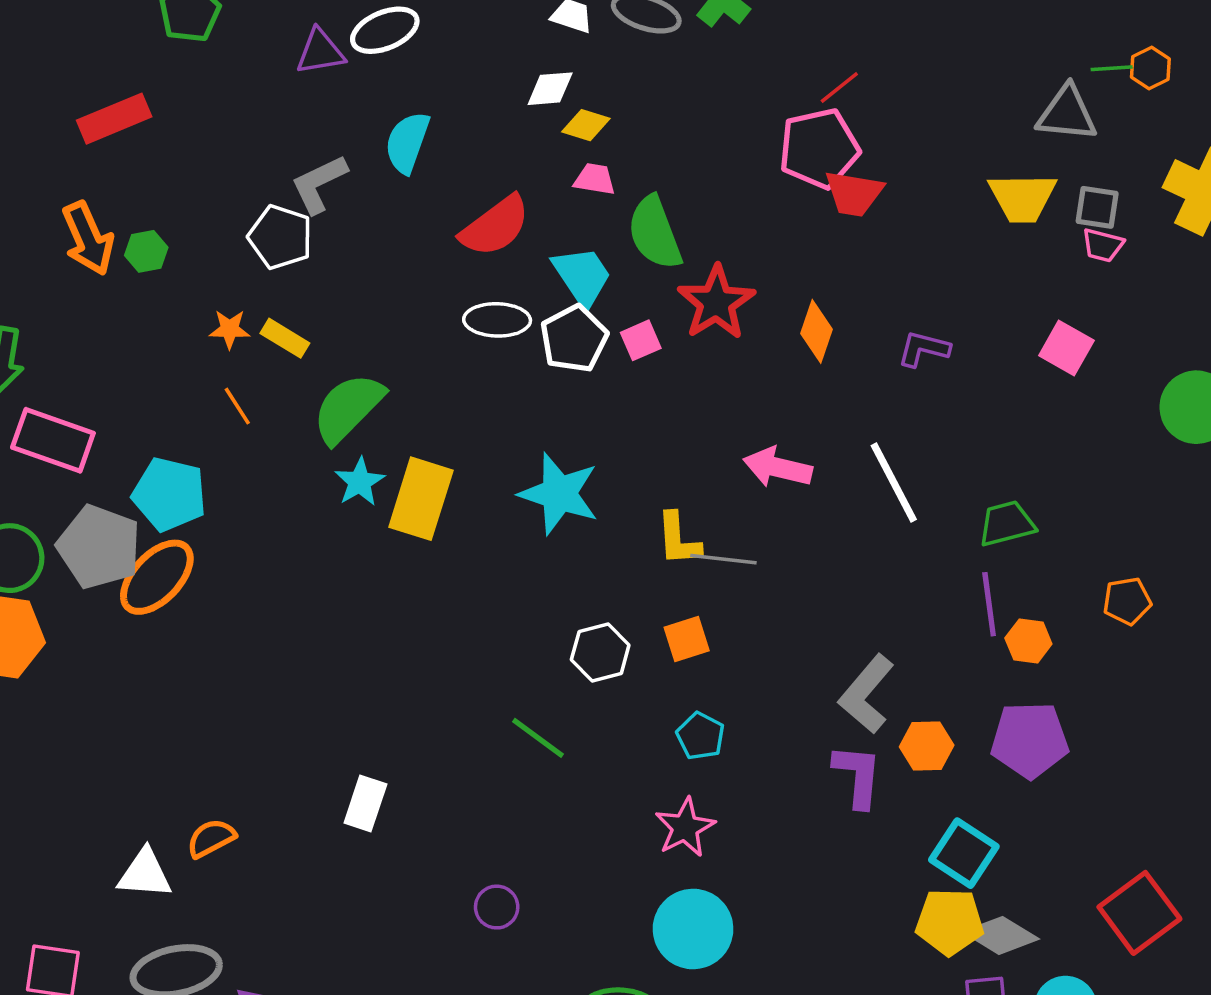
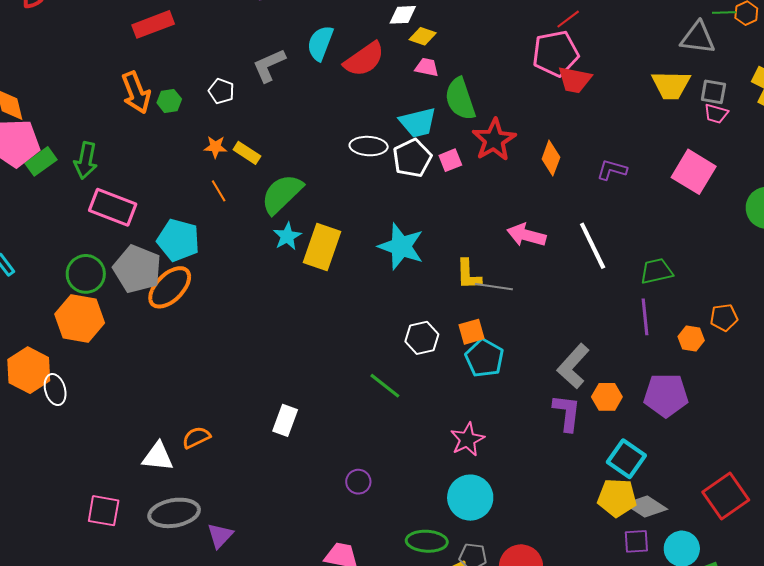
red semicircle: (495, 226) -> (364, 59), moved
white pentagon: (280, 237) -> (221, 91), moved, size x0.7
cyan trapezoid: (582, 276) -> (418, 123), turned 108
pink square: (1066, 348) -> (694, 172), size x1.4
orange hexagon: (1028, 641) -> (691, 338), moved
cyan pentagon: (700, 736) -> (484, 358), moved, size x1.4

